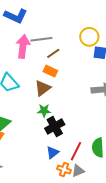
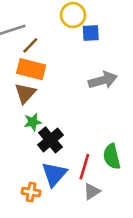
orange rectangle: (50, 71) -> (31, 69), size x1.5
blue triangle: (53, 152) -> (54, 174), size x1.5
orange cross: (64, 169) -> (31, 192), moved

